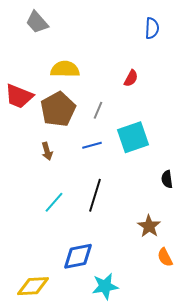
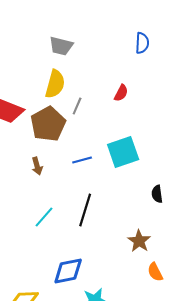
gray trapezoid: (37, 22) -> (61, 46), moved, turned -35
yellow semicircle: (65, 69) -> (55, 84), turned 104
gray line: (98, 110) -> (77, 106), moved

